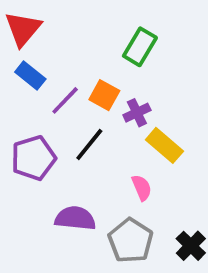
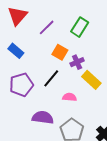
blue rectangle: (30, 75) -> (16, 51), moved
purple line: (65, 100) -> (47, 27), moved
pink semicircle: (142, 188) -> (69, 97), moved, turned -64

